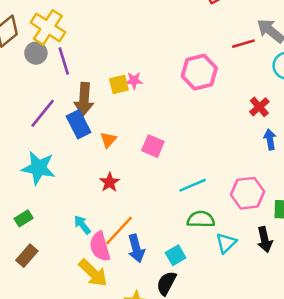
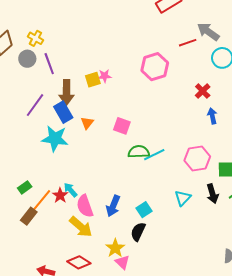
yellow cross: (48, 27) -> (35, 38), size x0.6
cyan star: (38, 168) -> (55, 139), moved
red star: (110, 182) -> (60, 195), moved
green semicircle: (201, 219) -> (139, 152), moved
orange line: (119, 231) -> (41, 201), moved
blue arrow: (136, 248) -> (113, 206), turned 40

